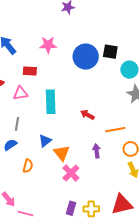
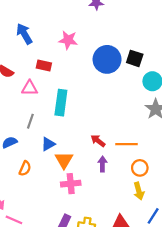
red arrow: (87, 115) -> (98, 141), moved
gray line: (17, 124) -> (30, 121), moved
pink cross: (71, 173) -> (71, 184), turned 30

